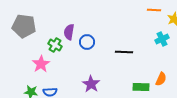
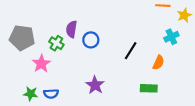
gray pentagon: (24, 26) -> (22, 38), moved
black line: (124, 52) -> (131, 51), turned -60
orange semicircle: (161, 79) -> (158, 63), moved

